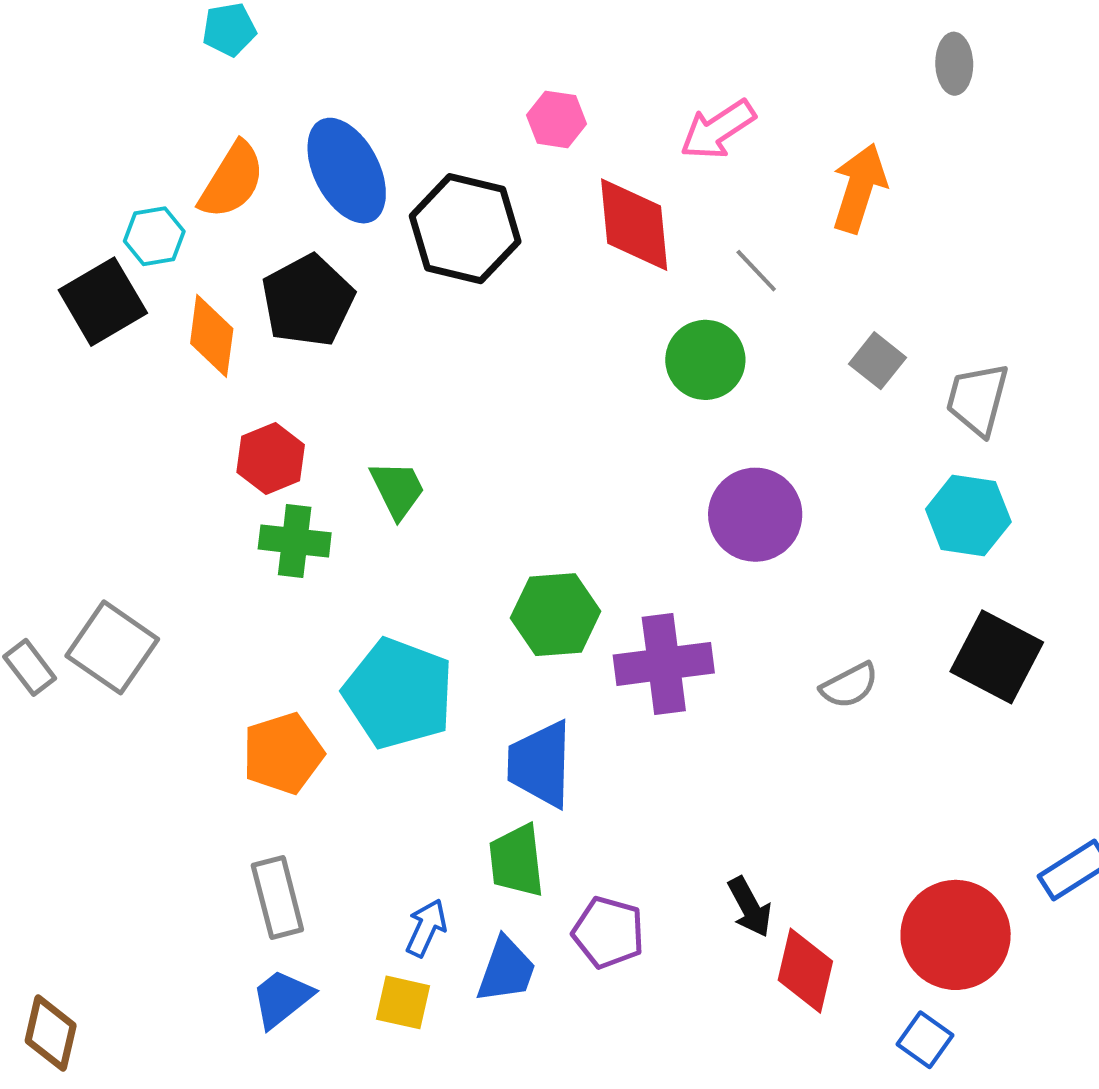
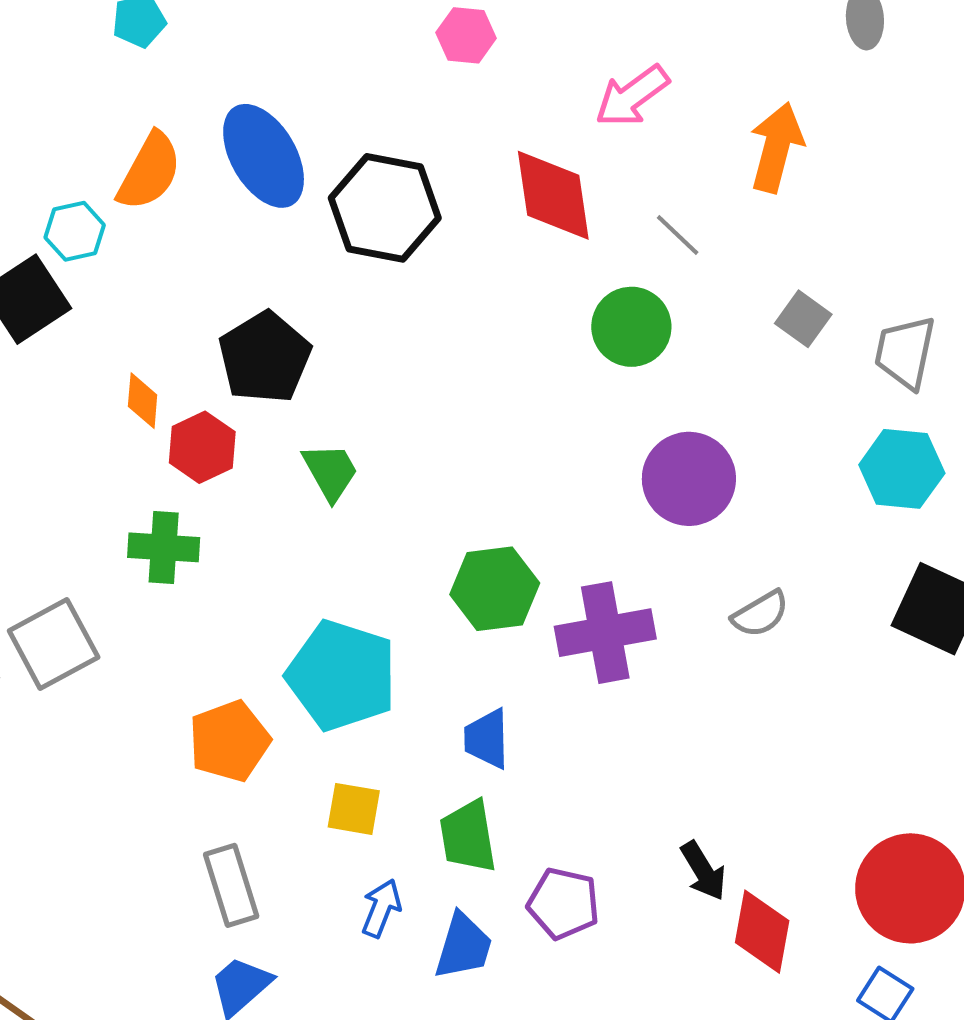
pink hexagon: (556, 119) -> (466, 35), moved
black pentagon: (308, 301) -> (265, 357), moved
orange diamond: (212, 336) -> (143, 401), moved, size x0.7
green cross: (295, 541) -> (164, 547), moved
gray square: (112, 647) -> (54, 644), turned 30
gray semicircle: (849, 685) -> (760, 614), moved
blue trapezoid: (540, 764) -> (487, 739), size x0.7
yellow square: (403, 1002) -> (354, 809), moved

